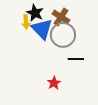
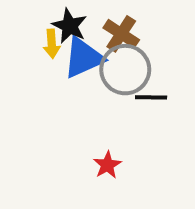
blue triangle: (42, 29) -> (83, 58), turned 50
black line: (76, 59) -> (151, 97), moved

